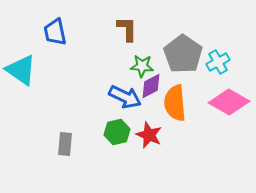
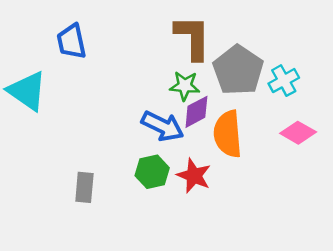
brown L-shape: (127, 29) -> (193, 38), moved, size x1.4
pink diamond: (229, 102) -> (298, 133), size x0.7

